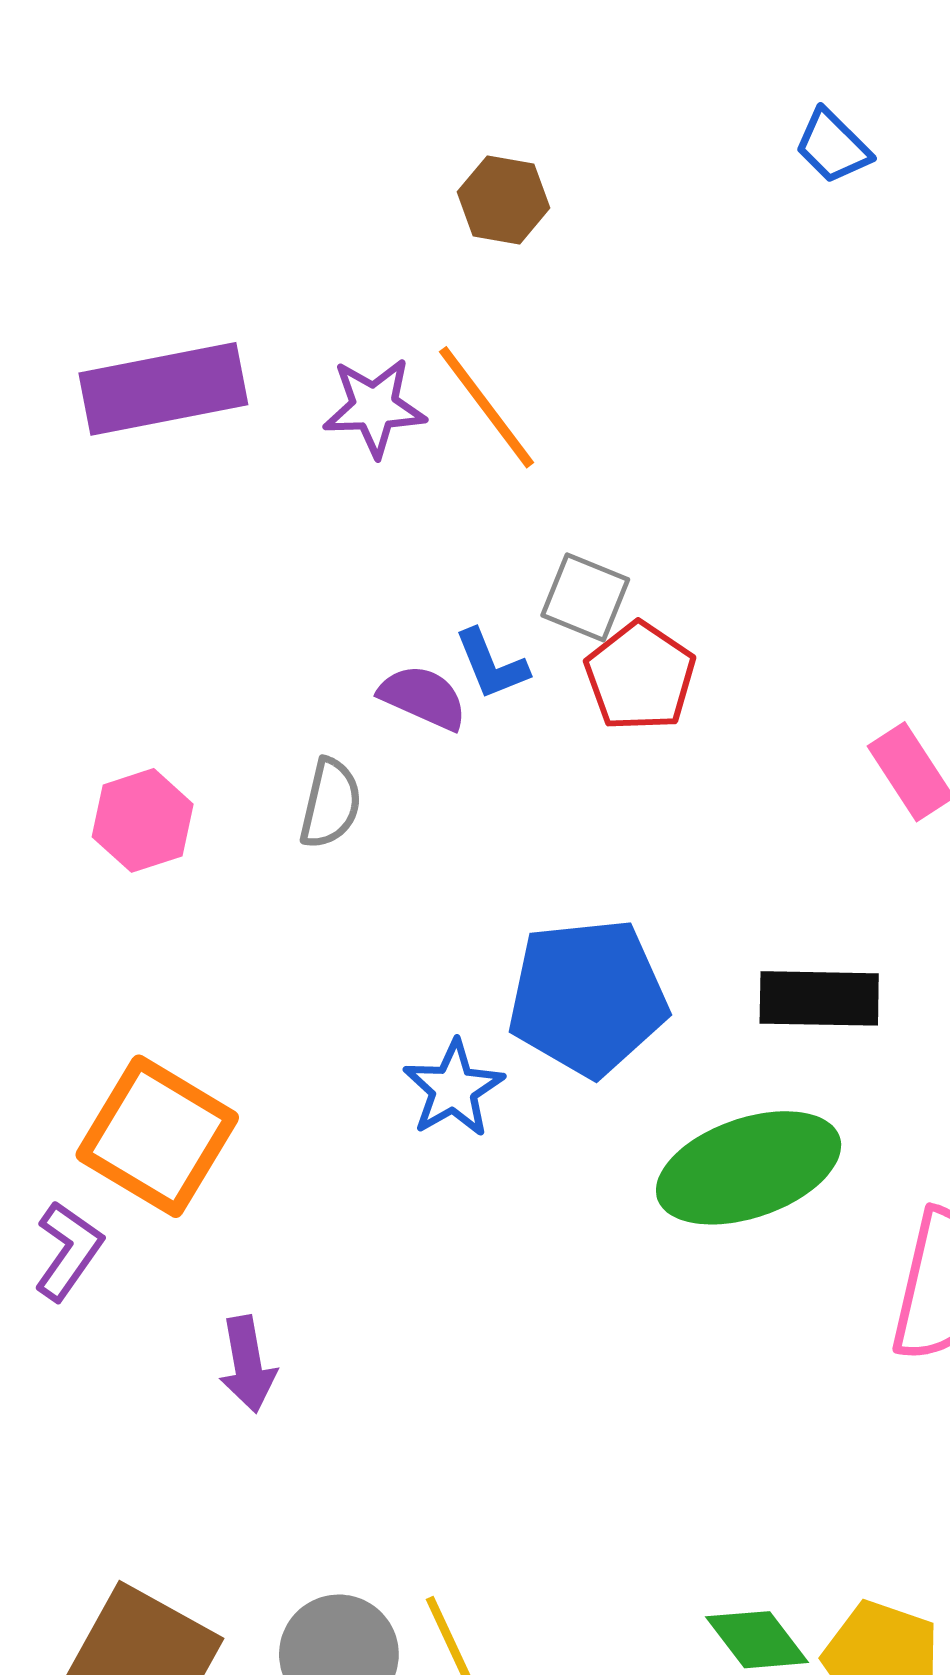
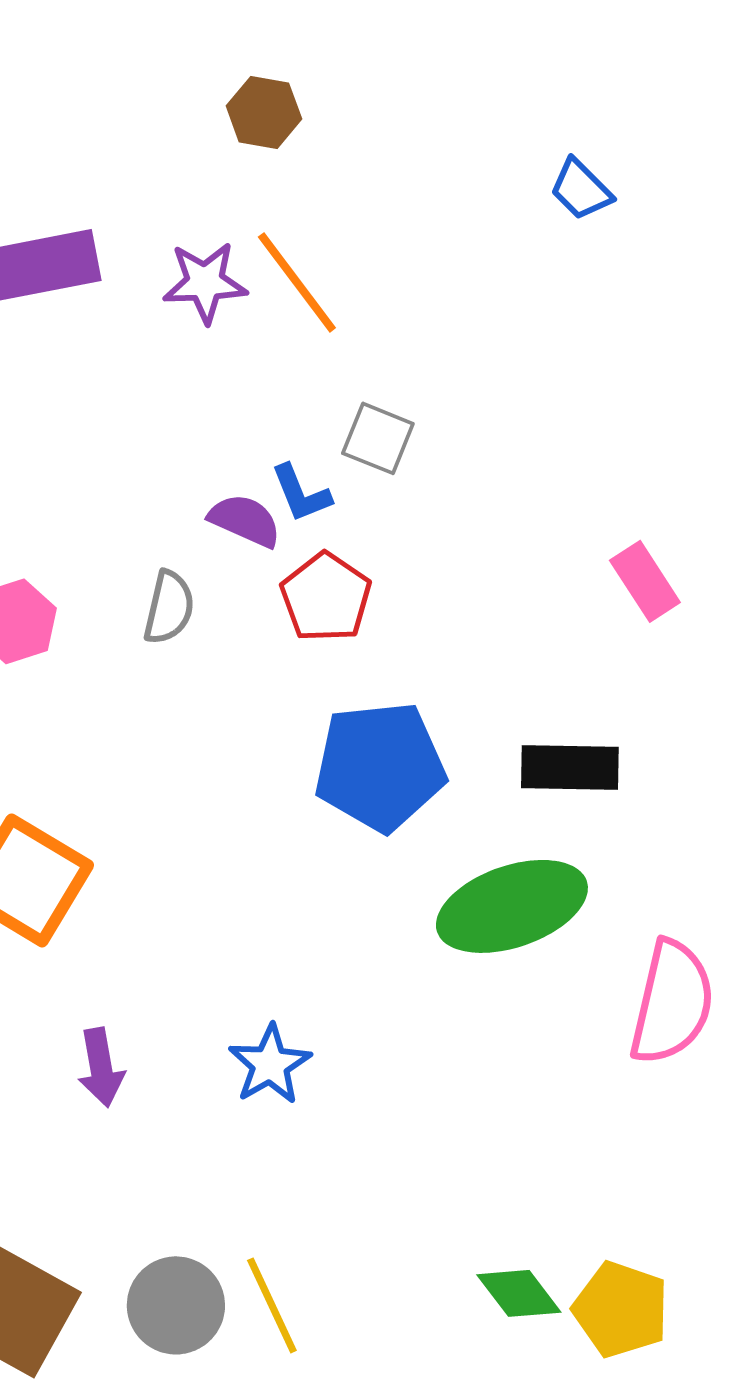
blue trapezoid: (833, 146) -> (581, 189), moved
brown hexagon: (503, 200) -> (264, 112), moved
red pentagon: (640, 677) -> (326, 597), moved
blue star: (454, 1089) -> (270, 1064), moved

